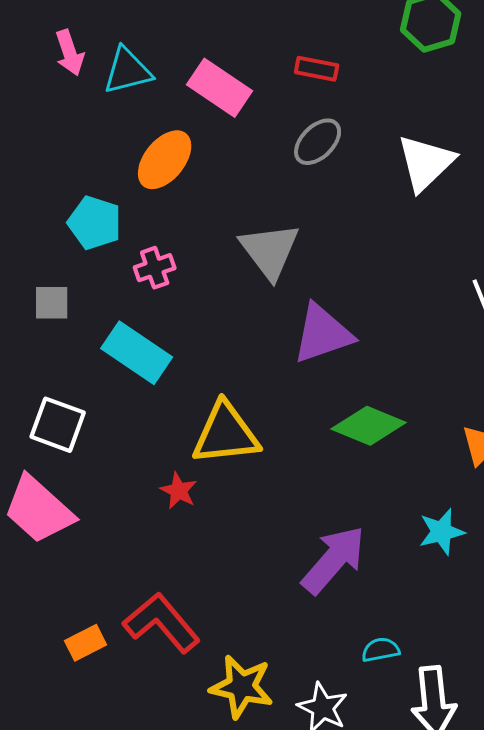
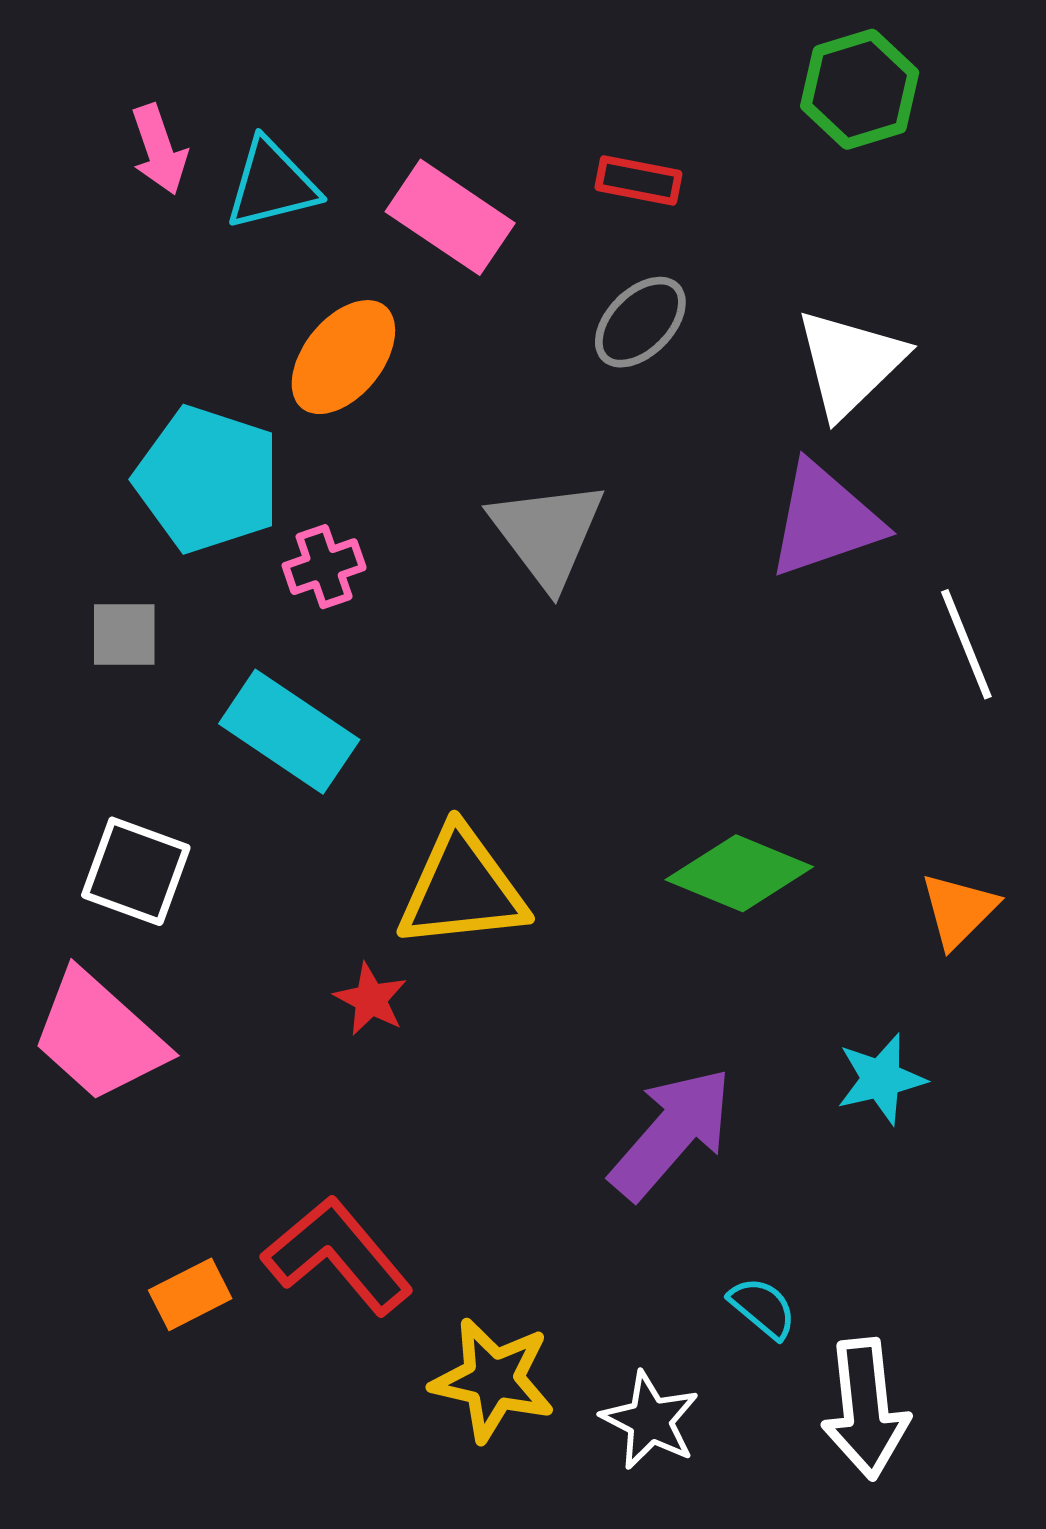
cyan pentagon: (95, 223) -> (208, 479), size x1.4
purple triangle: (323, 334) -> (825, 520), moved
cyan semicircle: (381, 650) -> (763, 1308), turned 51

